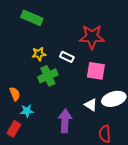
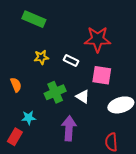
green cross: (48, 76) -> (55, 92), moved
orange semicircle: (15, 94) -> (16, 85), moved
white triangle: (91, 105) -> (83, 96), moved

